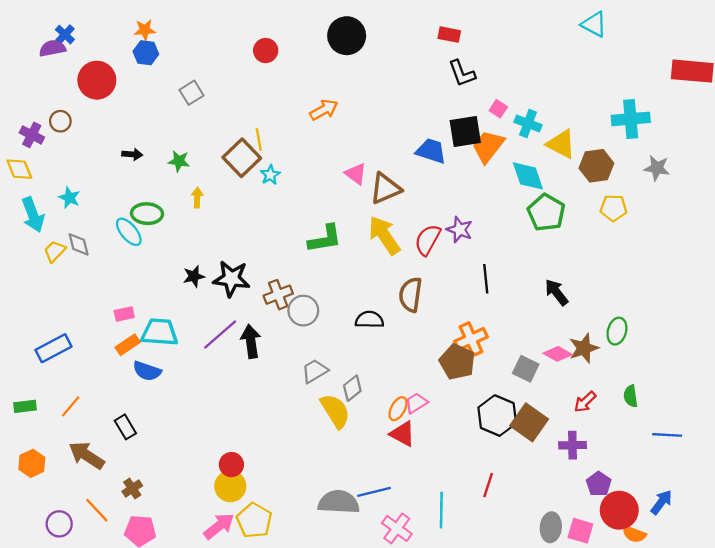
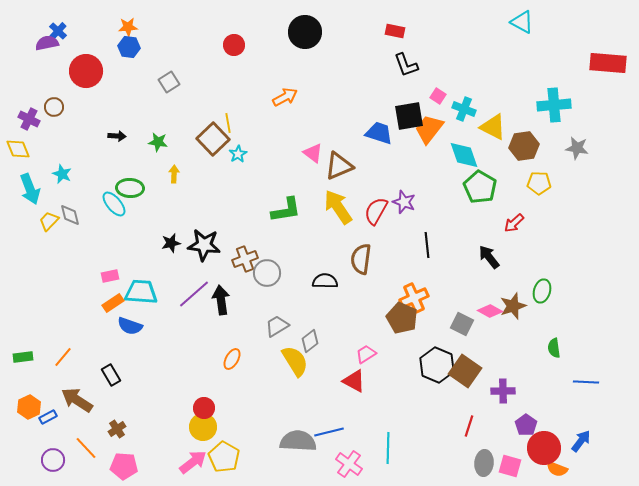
blue rectangle: (53, 348) -> (48, 417), moved, size x0.6
red arrow: (585, 402) -> (514, 223), moved
orange ellipse: (398, 409) -> (232, 359), moved
red line: (488, 485) -> (469, 426), moved

